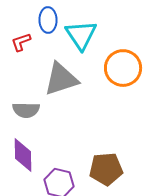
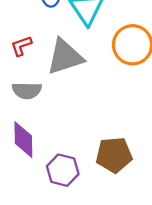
red L-shape: (21, 42) -> (21, 46), moved

